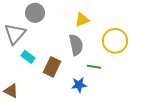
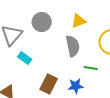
gray circle: (35, 13) -> (42, 22), moved
brown rectangle: (52, 67) -> (49, 84), moved

